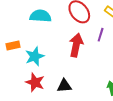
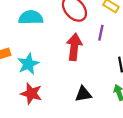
black triangle: (64, 86) -> (83, 94), moved

